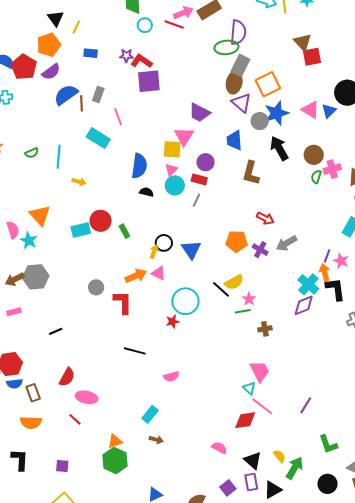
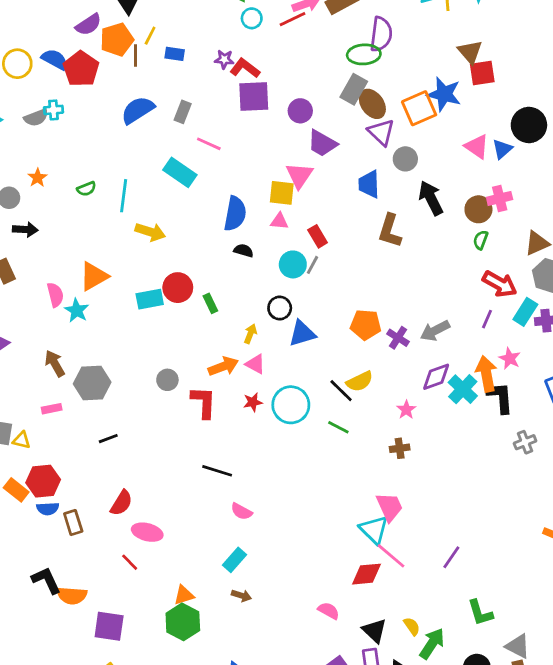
red line: (174, 24) -> (292, 19), turned -48
yellow line: (76, 27) -> (150, 36), moved
gray rectangle: (240, 65) -> (354, 89), moved
purple semicircle: (51, 72) -> (88, 25), moved
brown ellipse: (234, 83) -> (372, 104), turned -50
brown line: (81, 103) -> (136, 56), moved
blue star: (277, 113) -> (444, 94), moved, turned 30
pink line: (118, 117) -> (209, 144), turned -48
purple circle: (206, 162) -> (300, 111), moved
pink cross: (332, 169) -> (500, 198), moved
pink triangle: (171, 170) -> (279, 221), turned 48
red rectangle: (199, 179) -> (318, 236), turned 42
yellow arrow: (79, 182) -> (150, 232), size x1.5
cyan circle: (175, 185) -> (293, 264), moved
orange triangle: (40, 215) -> (94, 276), turned 40
red arrow: (265, 218) -> (500, 284), moved, size x1.4
black circle: (164, 243) -> (280, 308), moved
blue triangle: (191, 250) -> (302, 333), turned 45
purple line: (327, 256) -> (487, 319), moved
orange arrow: (325, 273) -> (486, 374), size x1.4
gray hexagon: (36, 277) -> (92, 383), moved
brown arrow: (15, 279) -> (55, 363), turned 84
pink star: (249, 299) -> (406, 410), moved
purple diamond: (304, 305) -> (436, 377), moved
green line: (243, 311) -> (338, 427), moved, turned 35
red star: (173, 322) -> (253, 402), moved
pink semicircle: (171, 376) -> (242, 511), moved, turned 42
cyan triangle: (249, 388) -> (374, 530), size x1.6
orange semicircle: (31, 423) -> (72, 596), moved
black L-shape: (20, 460) -> (46, 580), moved, turned -30
purple square: (62, 466) -> (109, 626), size x1.6

